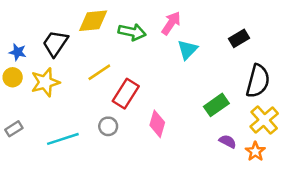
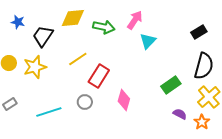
black rectangle: (239, 38) -> (199, 32), moved
blue star: (18, 52) -> (18, 22), moved

